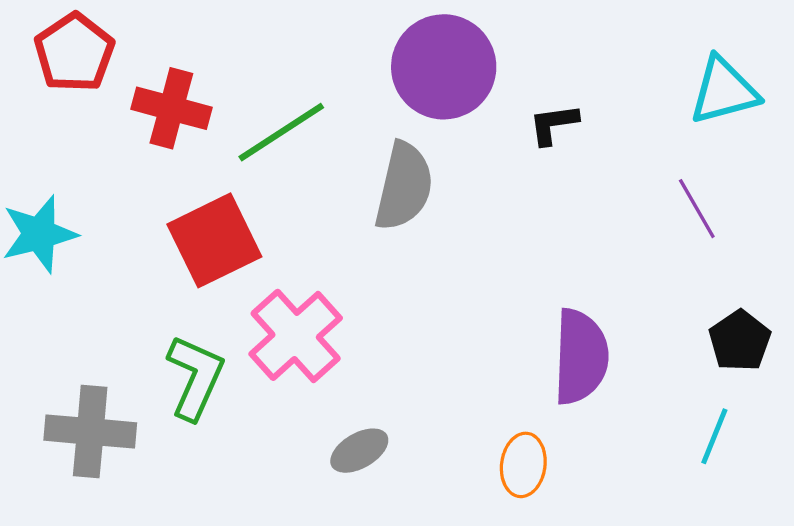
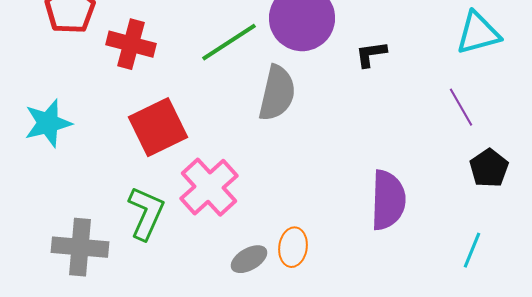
green line: (281, 132) -> (229, 42), moved
black pentagon: (740, 341) -> (489, 168), moved
orange ellipse: (523, 465) -> (293, 247), moved

